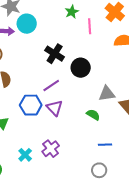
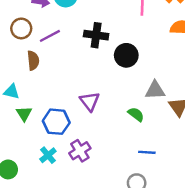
black cross: (55, 54) -> (96, 35), turned -30
purple line: (51, 86) -> (50, 36), moved
blue hexagon: (31, 105) -> (56, 122), moved

